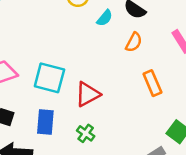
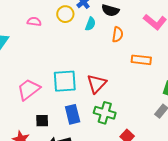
orange rectangle: (152, 83) -> (141, 60), turned -42
green cross: (86, 133) -> (105, 113), size x1.5

